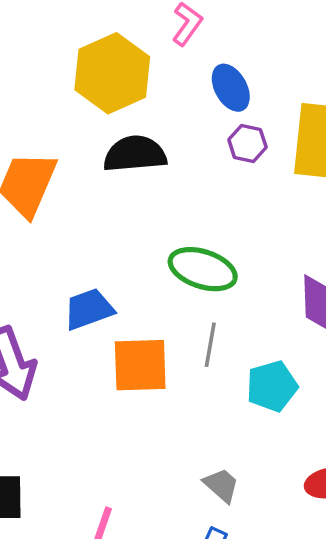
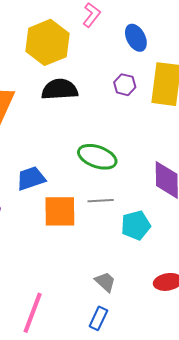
blue ellipse: (231, 88) -> (136, 38), moved
gray line: (210, 345) -> (101, 201), turned 75

